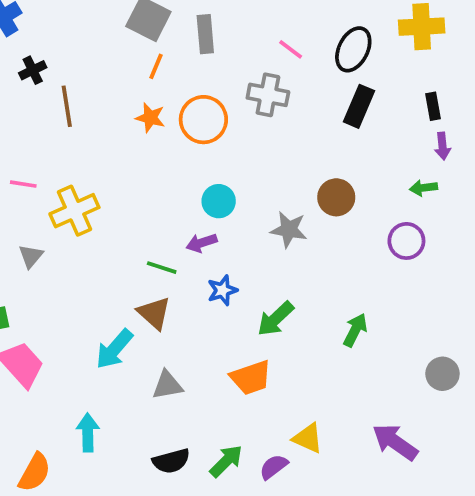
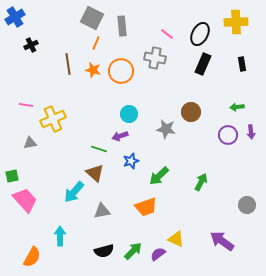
brown line: (67, 106) -> (68, 64), moved
purple arrow: (442, 146) -> (251, 132), moved
gray triangle: (31, 256) -> (30, 143), turned 40

